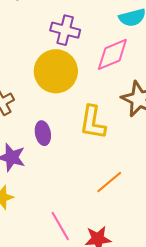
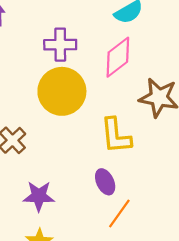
purple ellipse: (43, 133) -> (105, 182), moved
orange line: (109, 182) -> (119, 213), moved

